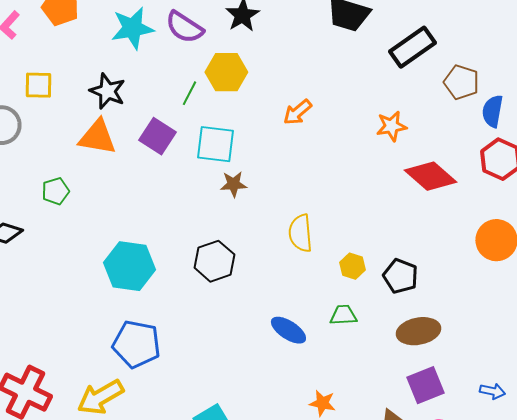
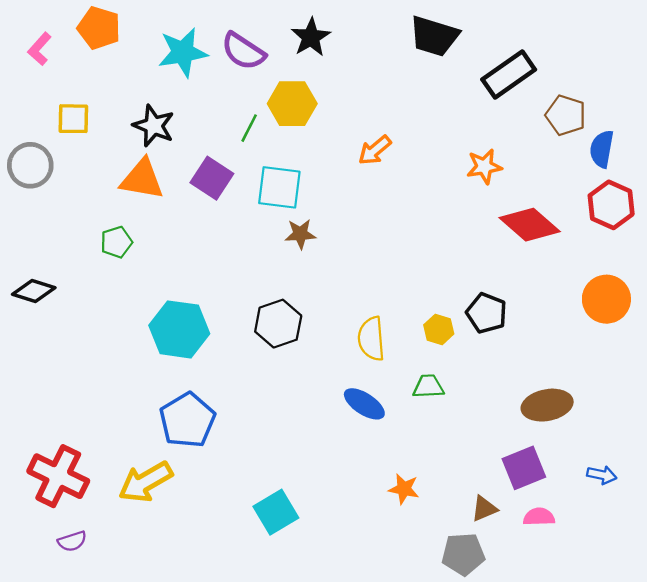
green pentagon: (55, 191) -> (116, 242), moved
yellow semicircle: (300, 233) -> (371, 339), moved
black pentagon: (400, 276) -> (487, 313), moved
brown ellipse: (418, 331) -> (547, 405), moved
blue pentagon: (136, 344) -> (187, 420), turned 30

